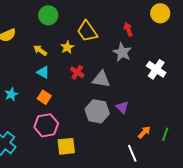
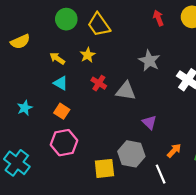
red arrow: (128, 29) -> (158, 18), moved
yellow trapezoid: (87, 31) -> (99, 25), moved
gray hexagon: (97, 111) -> (131, 154), moved
yellow square: (66, 146) -> (104, 168), moved

